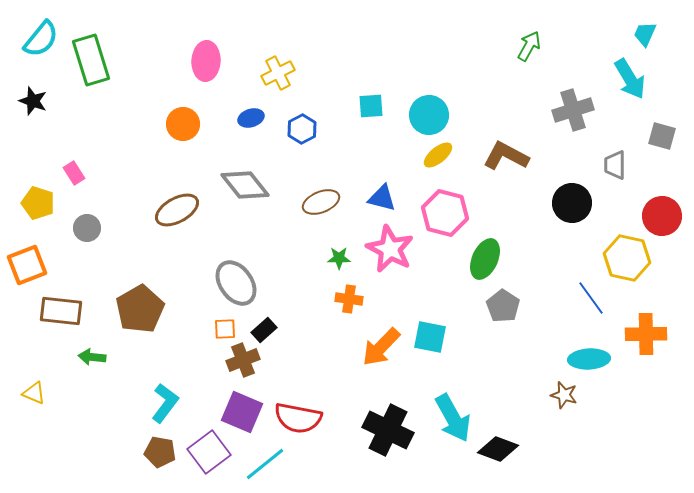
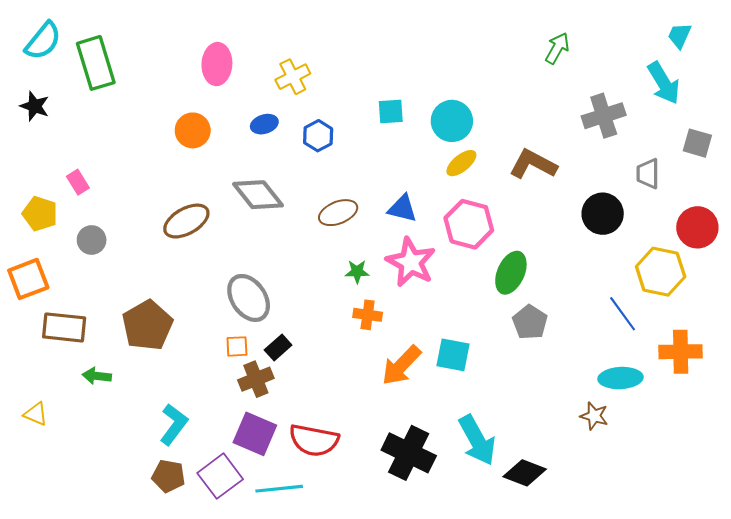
cyan line: (265, 464) -> (279, 489), turned 33

